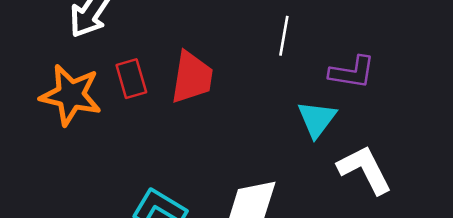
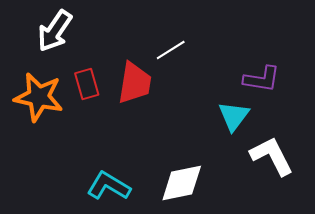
white line: (284, 36) -> (171, 50), moved, turned 48

